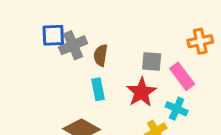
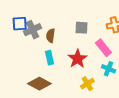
gray square: (152, 61) -> (82, 28), moved
cyan cross: (177, 109) -> (108, 69), moved

